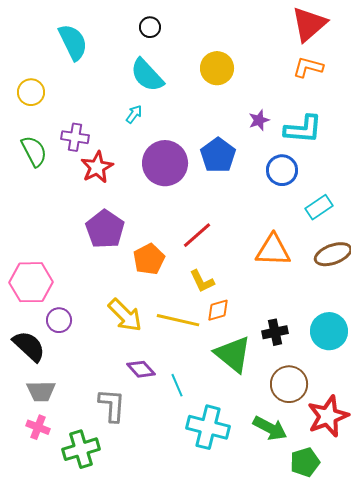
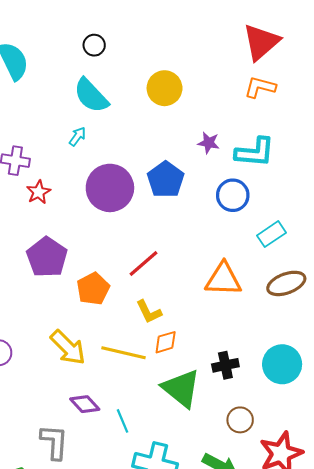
purple star: (259, 120) -> (209, 143), turned 30
red star: (97, 167) -> (39, 192), size x0.7
brown circle: (289, 384) -> (240, 420), size x0.7

